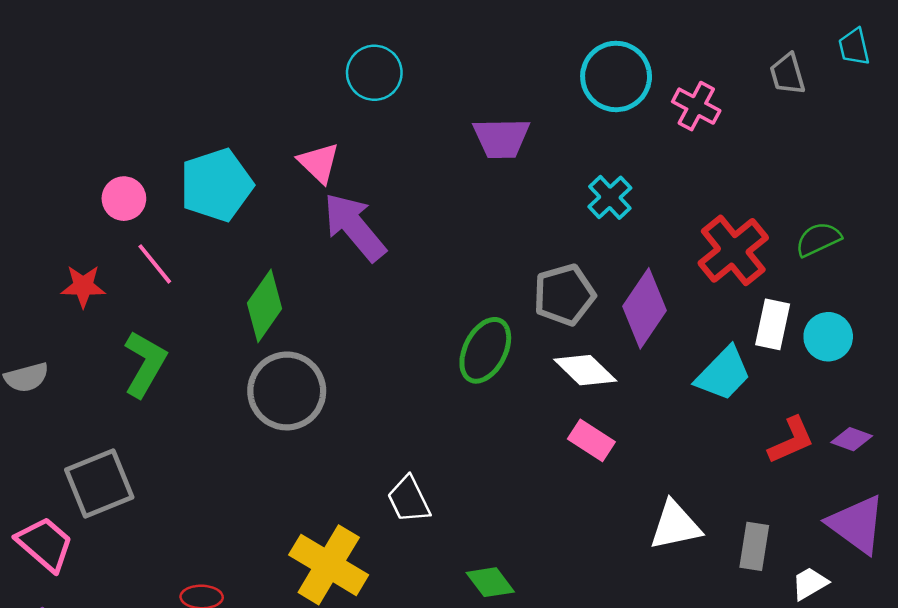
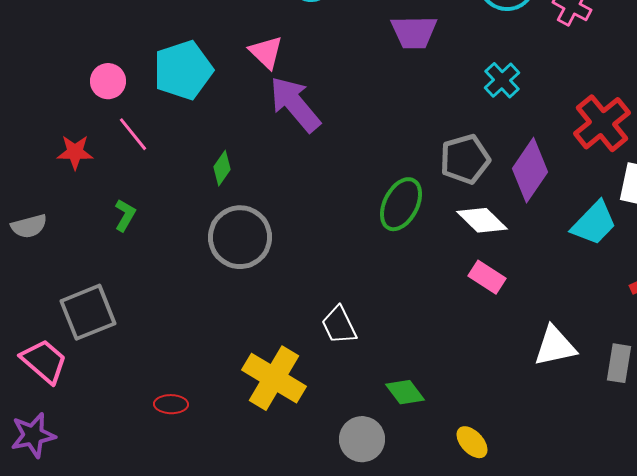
green diamond: (265, 306) -> (222, 168), size x0.6
green L-shape: (145, 364) -> (125, 215), size x0.6

